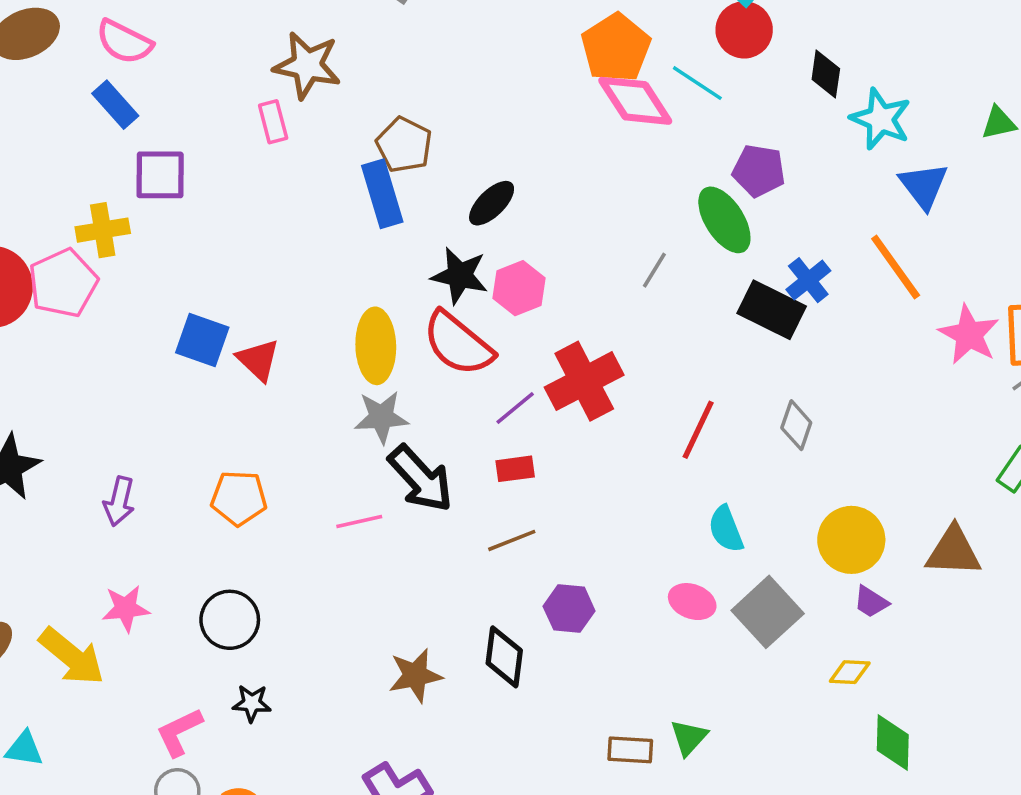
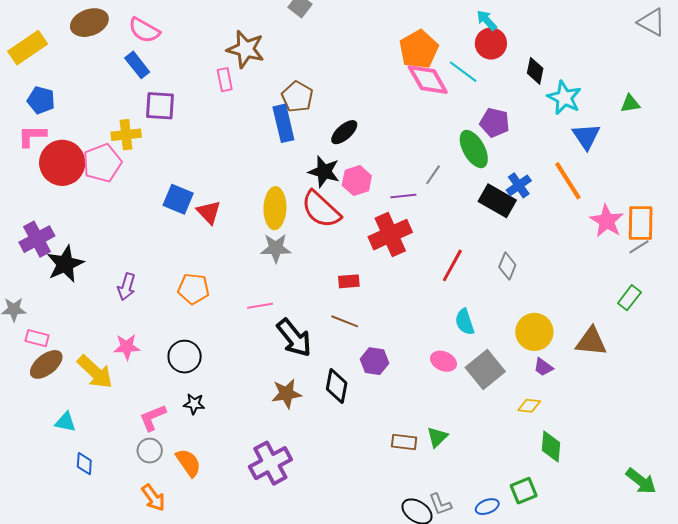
purple line: (515, 408) -> (403, 196), moved, turned 30
black arrow: (421, 479) -> (294, 338), moved
brown line: (512, 540) -> (345, 321), turned 40

